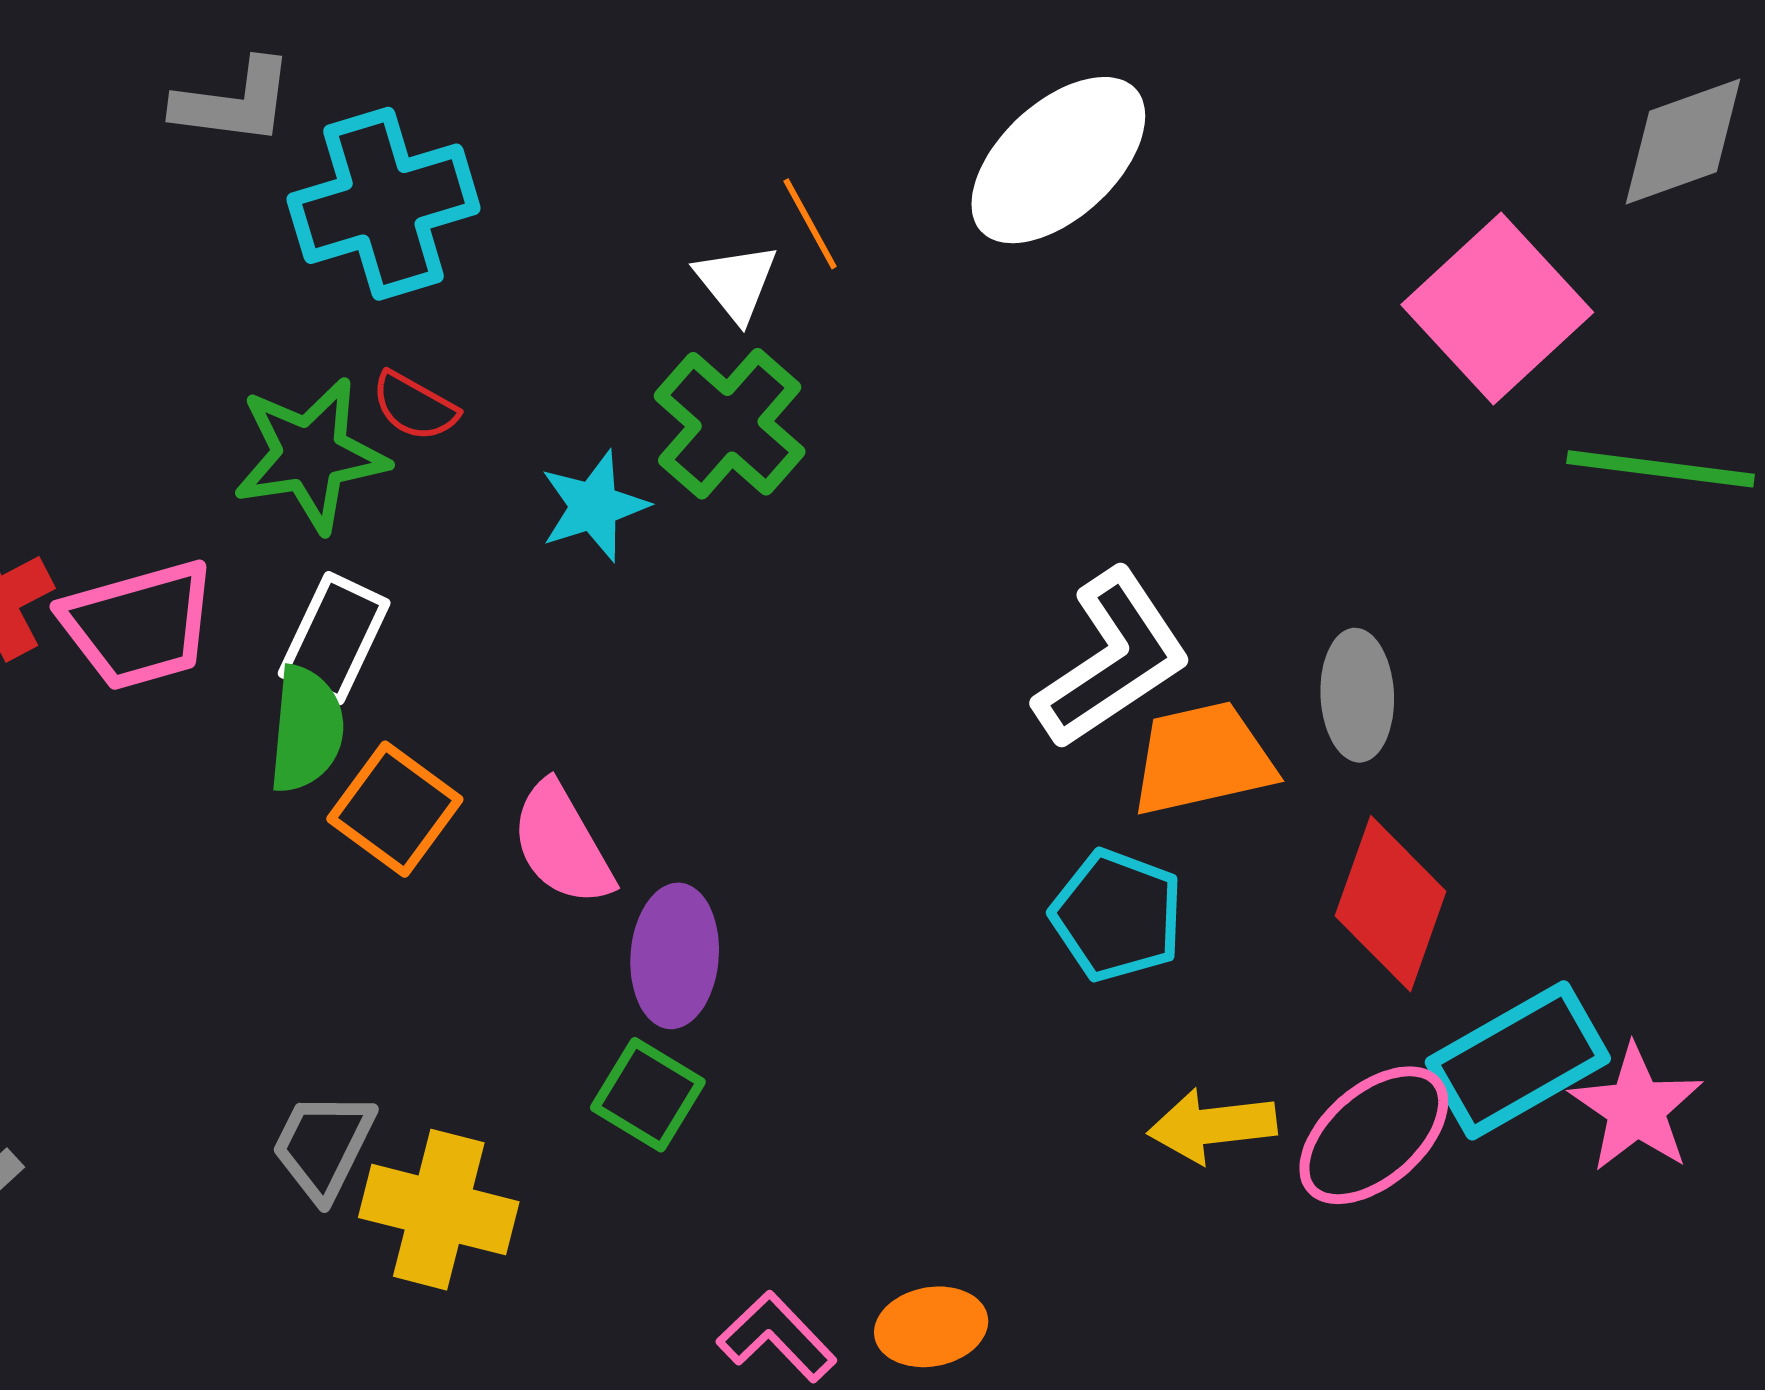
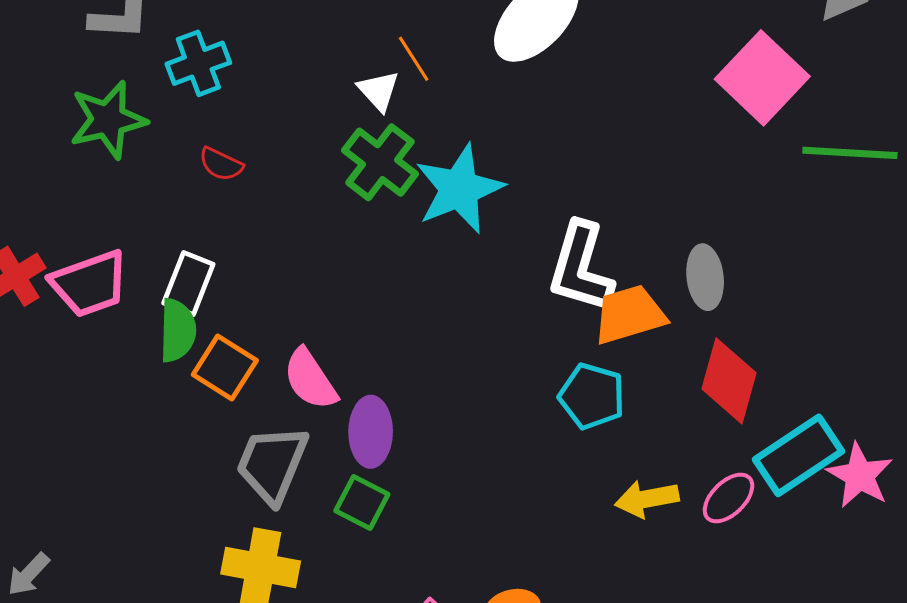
cyan cross: (384, 204) -> (198, 63), size x0.7
green star: (310, 455) -> (108, 120), moved
cyan star: (594, 506) -> (459, 189), moved, size x1.6
white L-shape: (1112, 659) -> (581, 268), turned 144
pink ellipse: (1374, 1135) -> (729, 498), size x0.7
gray trapezoid: (323, 1146) -> (272, 464), moved, size x1.4

